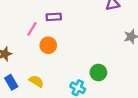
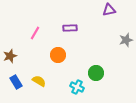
purple rectangle: (54, 17) -> (70, 28), moved
orange circle: (48, 45) -> (58, 55), moved

